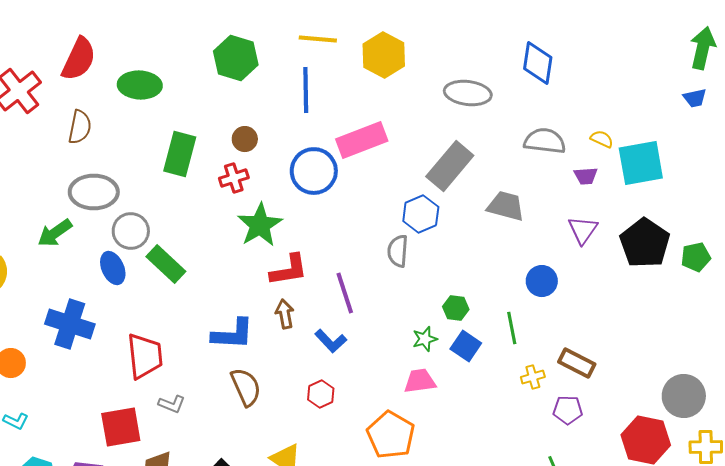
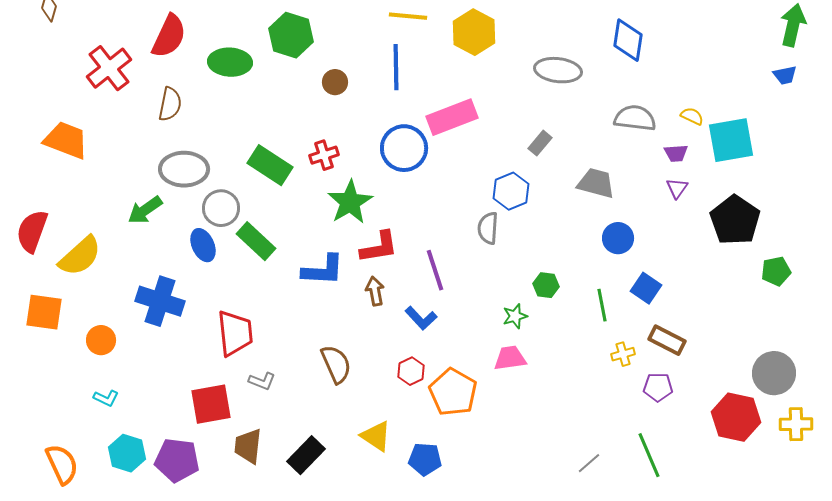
green hexagon: (236, 58) -> (291, 35), moved
brown circle: (245, 139) -> (335, 82), moved
green rectangle: (180, 154) -> (270, 165), moved, turned -72
gray rectangle: (450, 166) -> (540, 143), size x0.5
purple triangle: (583, 230) -> (677, 188), moved, size x0.7
green pentagon: (696, 257) -> (776, 271), moved
blue circle: (542, 281) -> (618, 238), moved
blue L-shape: (233, 334) -> (323, 270), moved
blue square: (466, 346) -> (646, 288), moved
orange pentagon: (391, 435) -> (453, 392), moved

